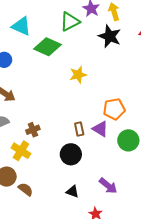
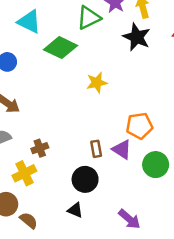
yellow cross: (21, 151) -> (24, 173), turned 30
black triangle: (72, 192) -> (75, 210), moved

